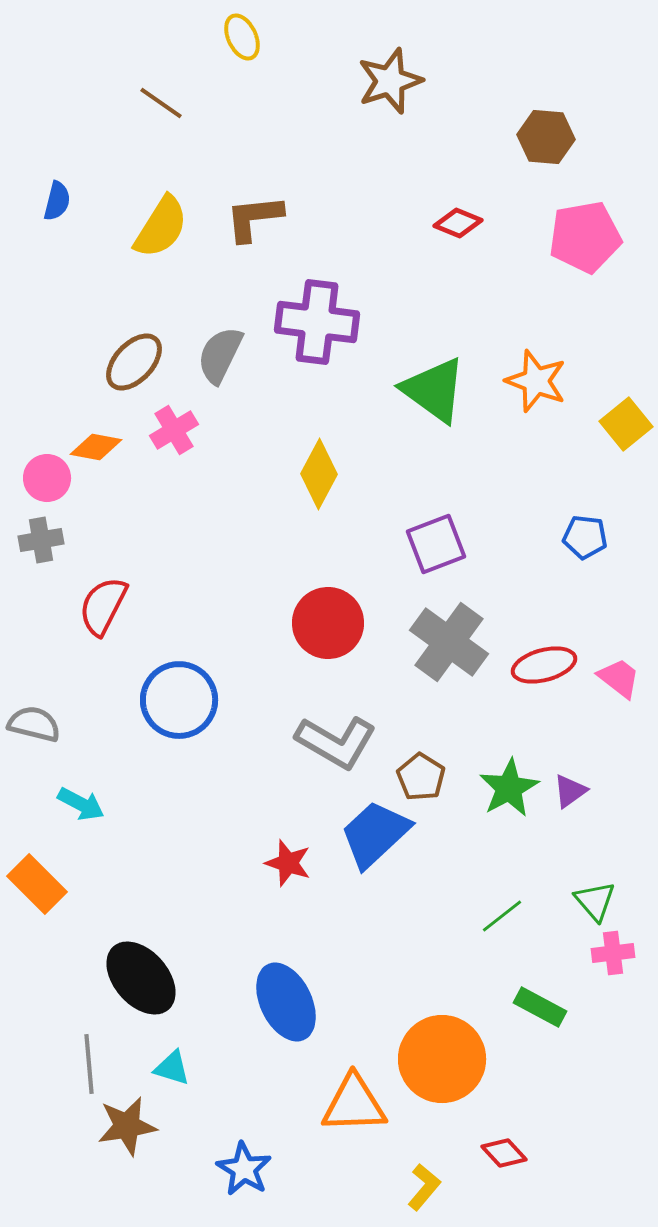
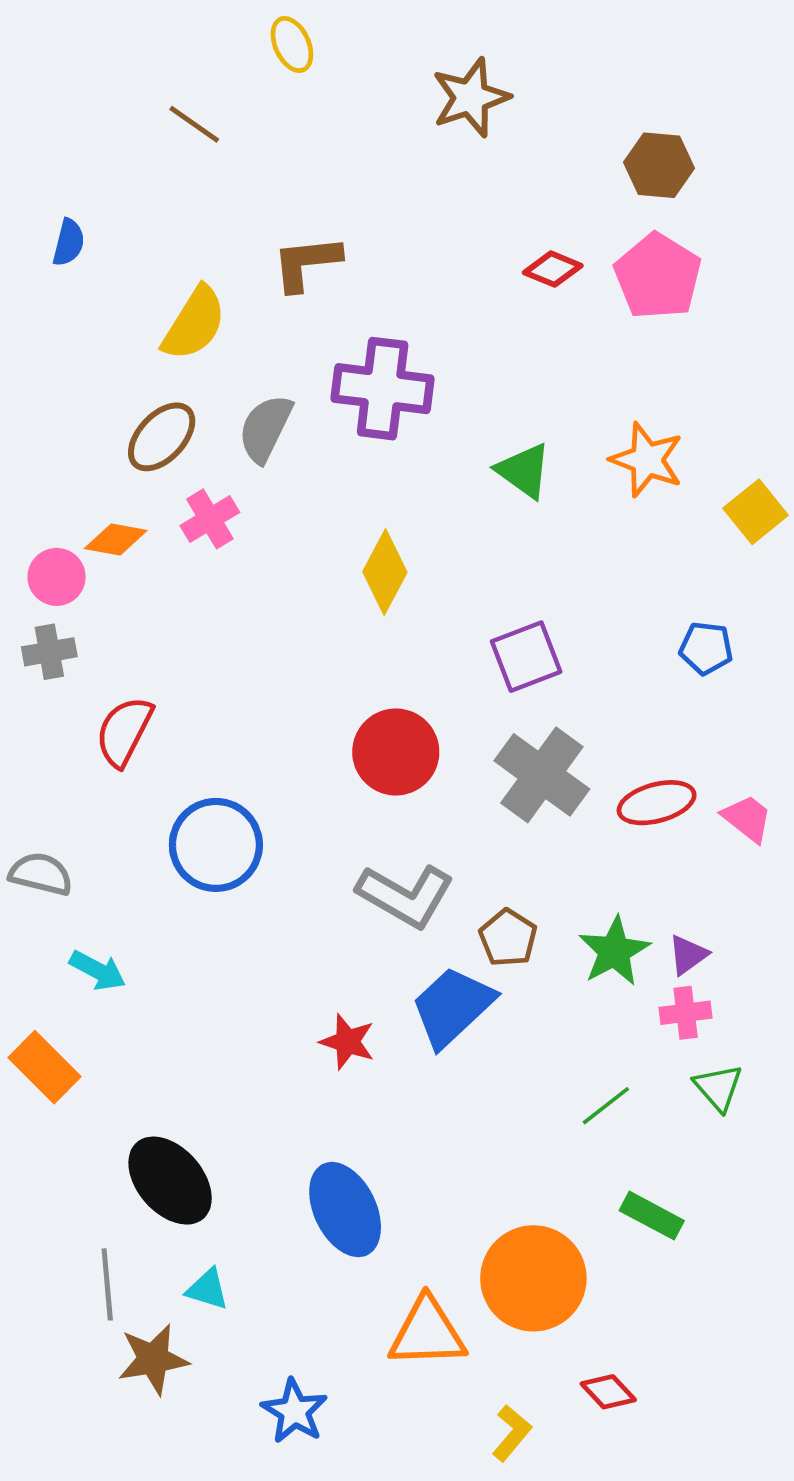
yellow semicircle: (161, 227) -> (194, 323), moved
pink pentagon: (585, 237) -> (658, 276), moved, turned -30
green triangle: (434, 390) -> (524, 471), size x0.7
pink cross: (613, 953) -> (686, 1013), moved

